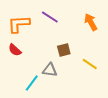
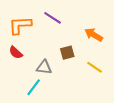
orange arrow: (91, 22) -> (94, 35), moved, turned -30
gray triangle: (50, 70) -> (44, 67), moved

